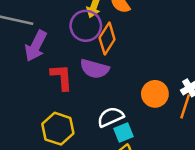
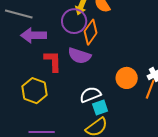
purple arrow: (36, 46) -> (34, 35), turned 60
yellow hexagon: (58, 129) -> (34, 91), moved

